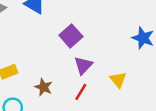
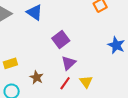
yellow triangle: (118, 80) -> (86, 82), moved

